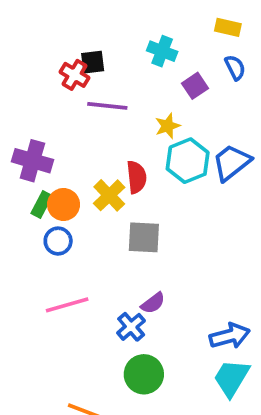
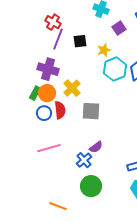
black square: (93, 62) -> (80, 41), moved
purple line: (107, 106) -> (58, 39), moved, turned -75
purple cross: (32, 161) -> (48, 69), moved
red semicircle: (137, 177) -> (60, 110), moved

